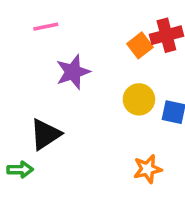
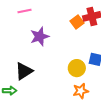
yellow circle: (139, 99) -> (77, 68), moved

